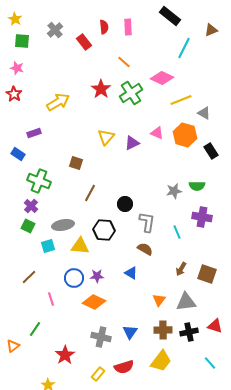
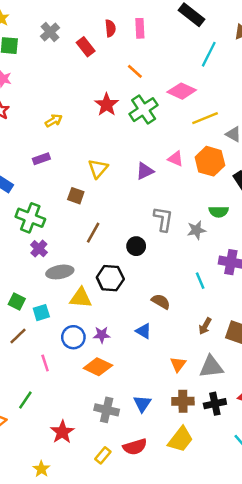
yellow arrow: (58, 102) -> (54, 121), size x0.6
purple rectangle: (34, 133) -> (41, 159), moved
yellow triangle: (106, 137) -> (98, 169), moved
green semicircle: (197, 186) -> (219, 212), moved
purple cross: (31, 206) -> (39, 249), moved
gray L-shape: (147, 222) -> (163, 219), moved
green square: (28, 226) -> (17, 302), moved
cyan square: (48, 246) -> (41, 313), moved

